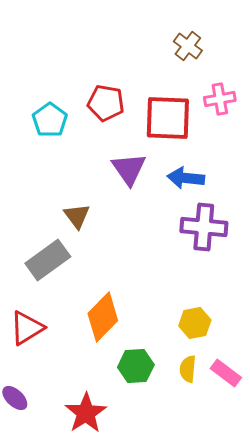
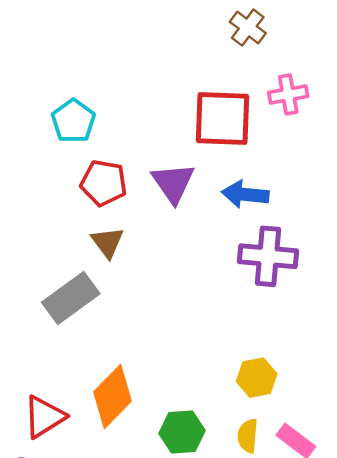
red pentagon: (106, 103) -> (104, 183), moved
orange diamond: (103, 317) -> (113, 397), moved
red triangle: (27, 328) -> (44, 417), moved

